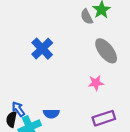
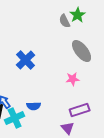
blue cross: (42, 49) -> (26, 60), moved

